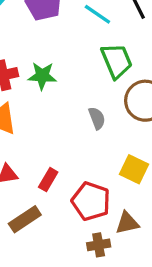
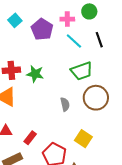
green trapezoid: (117, 61) -> (82, 71), turned 85

